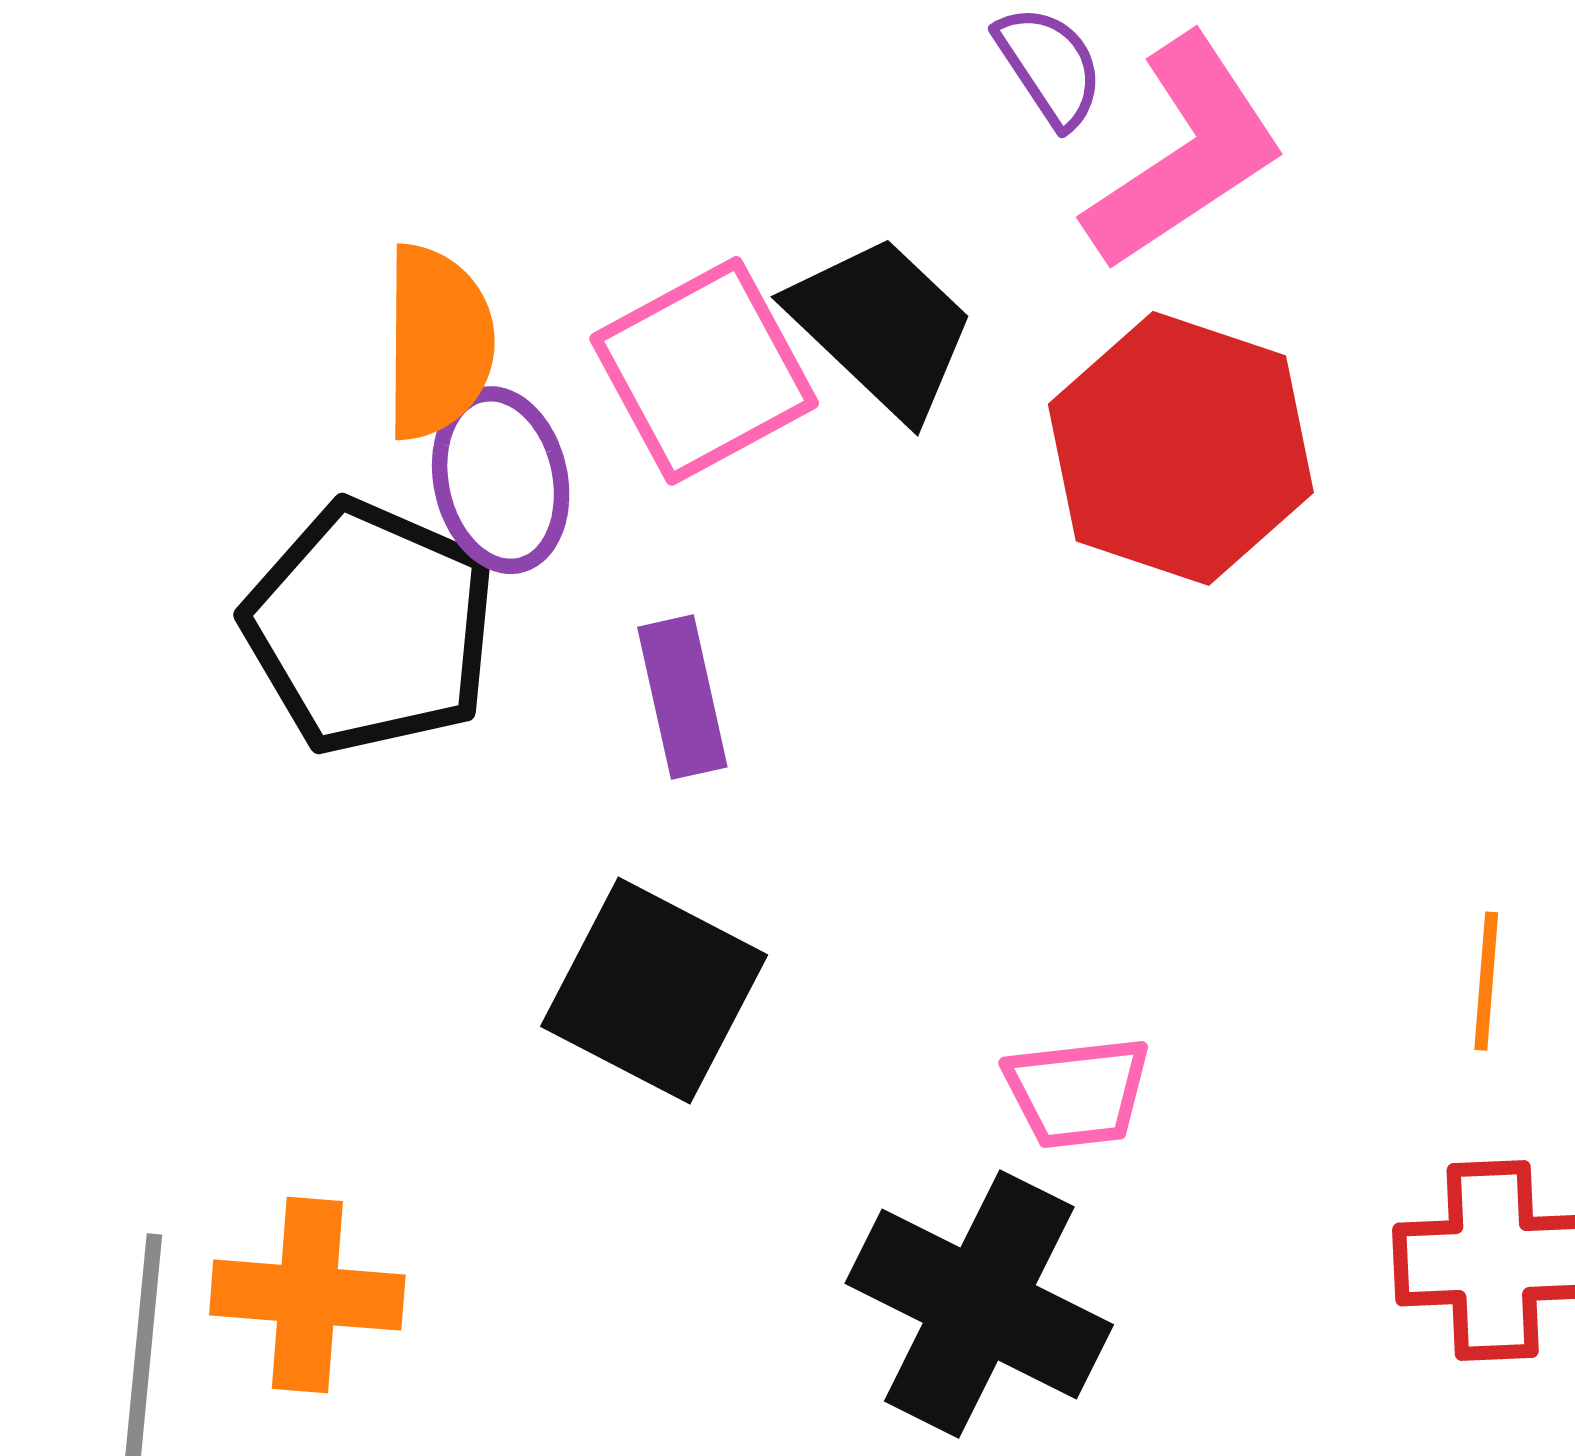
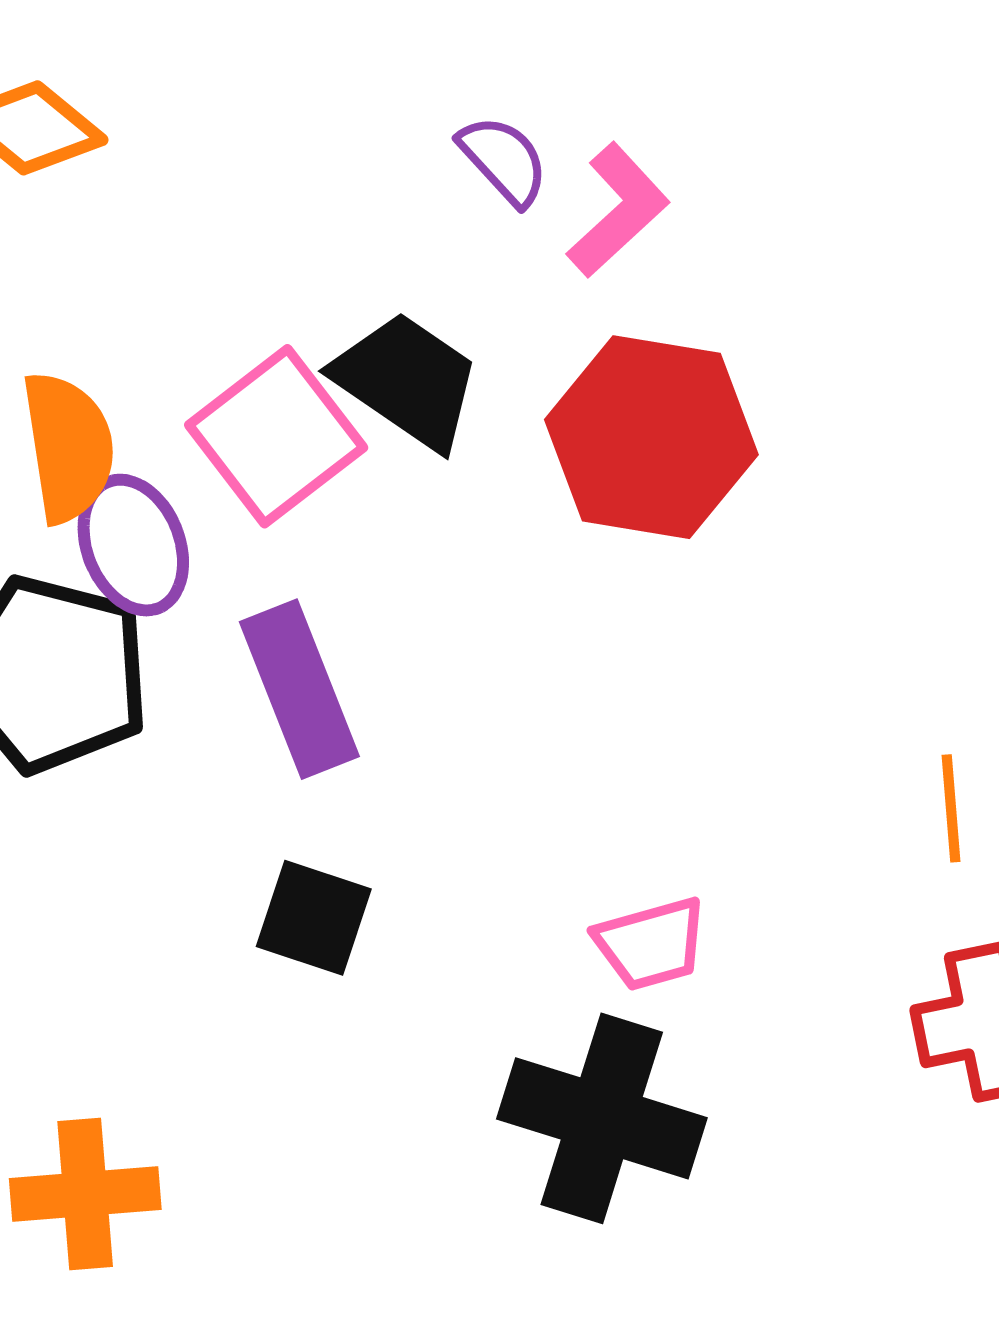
pink L-shape: (1185, 153) -> (618, 210), size x0.7
purple rectangle: (682, 697) -> (299, 689), size x1.4
black square: (654, 991) -> (314, 918), size x0.7

